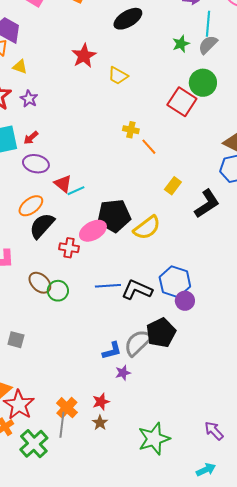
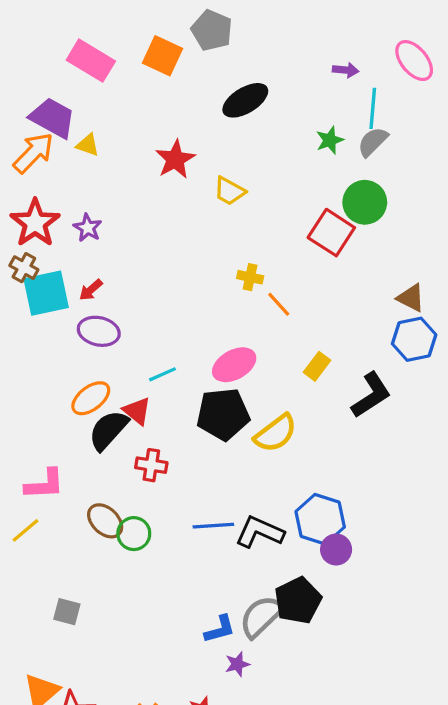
yellow triangle: (20, 67) -> (88, 145), moved
red triangle: (63, 184) -> (137, 411), moved
pink ellipse: (93, 231) -> (234, 365), moved

